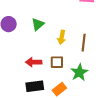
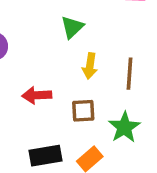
green triangle: (38, 24) -> (72, 27), moved
red arrow: (34, 62) -> (37, 95), moved

